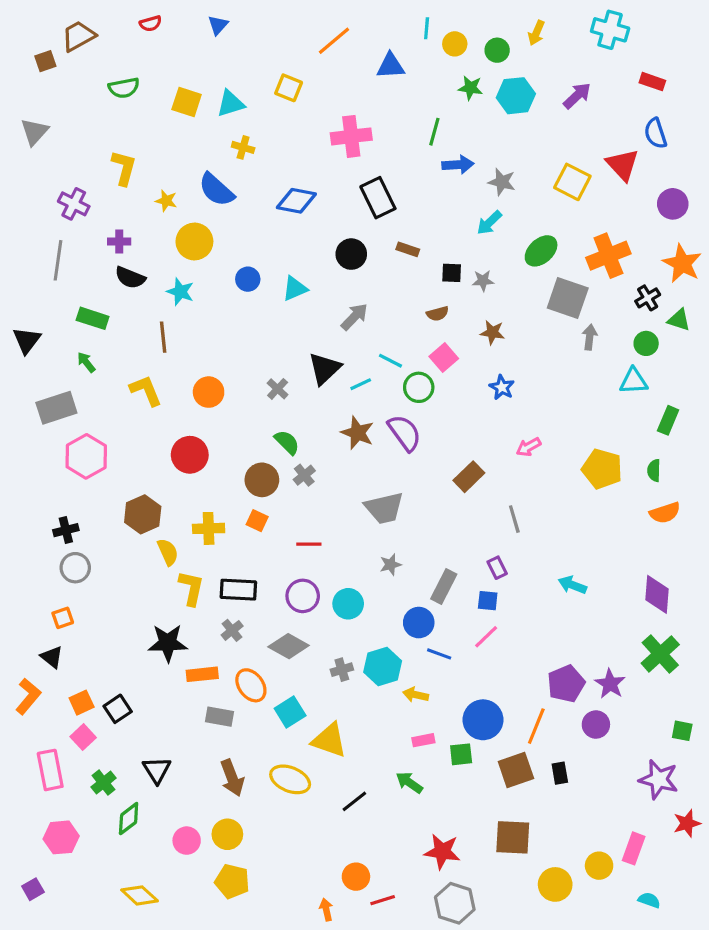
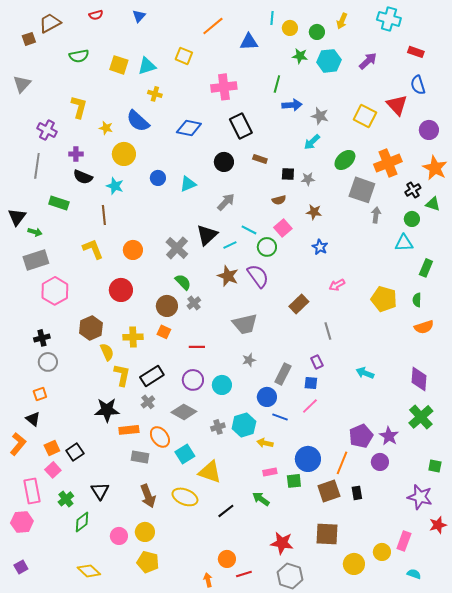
green arrow: (86, 362) -> (35, 232), moved, turned 144
gray cross: (278, 389) -> (177, 248), size x1.6
black rectangle: (238, 590) -> (152, 376), turned -35
pink hexagon: (61, 837) -> (22, 522), moved

